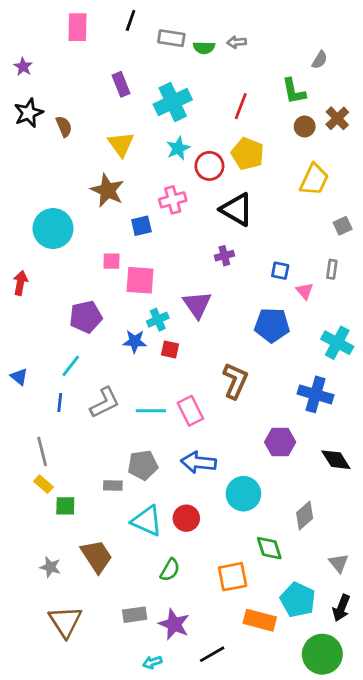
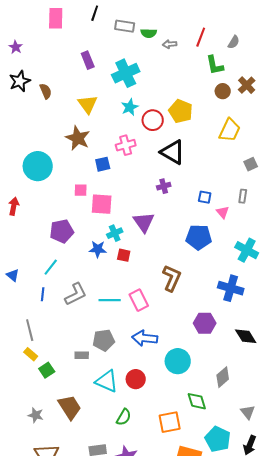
gray arrow: (237, 42) -> (170, 44), moved
red line: (241, 106) -> (201, 37), moved
green square: (65, 506) -> (47, 370), turned -35

